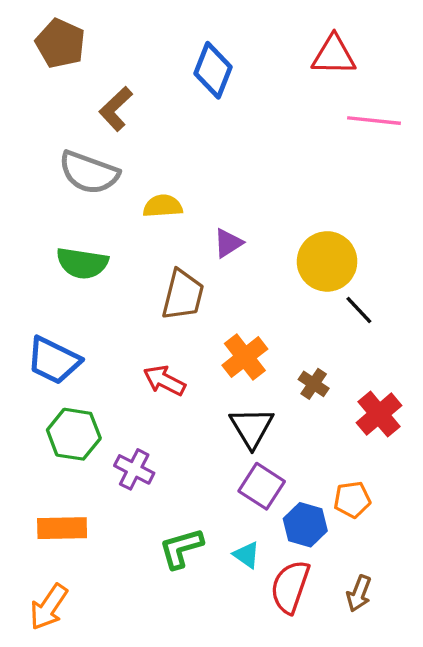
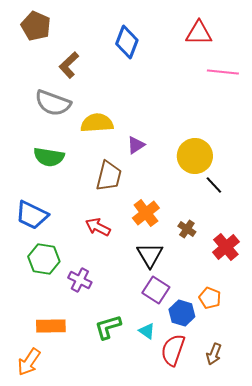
yellow semicircle: (163, 206) -> (97, 123), size x1.4
orange pentagon: (352, 500) -> (210, 298), turned 30
orange rectangle: (62, 528) -> (51, 326), moved

